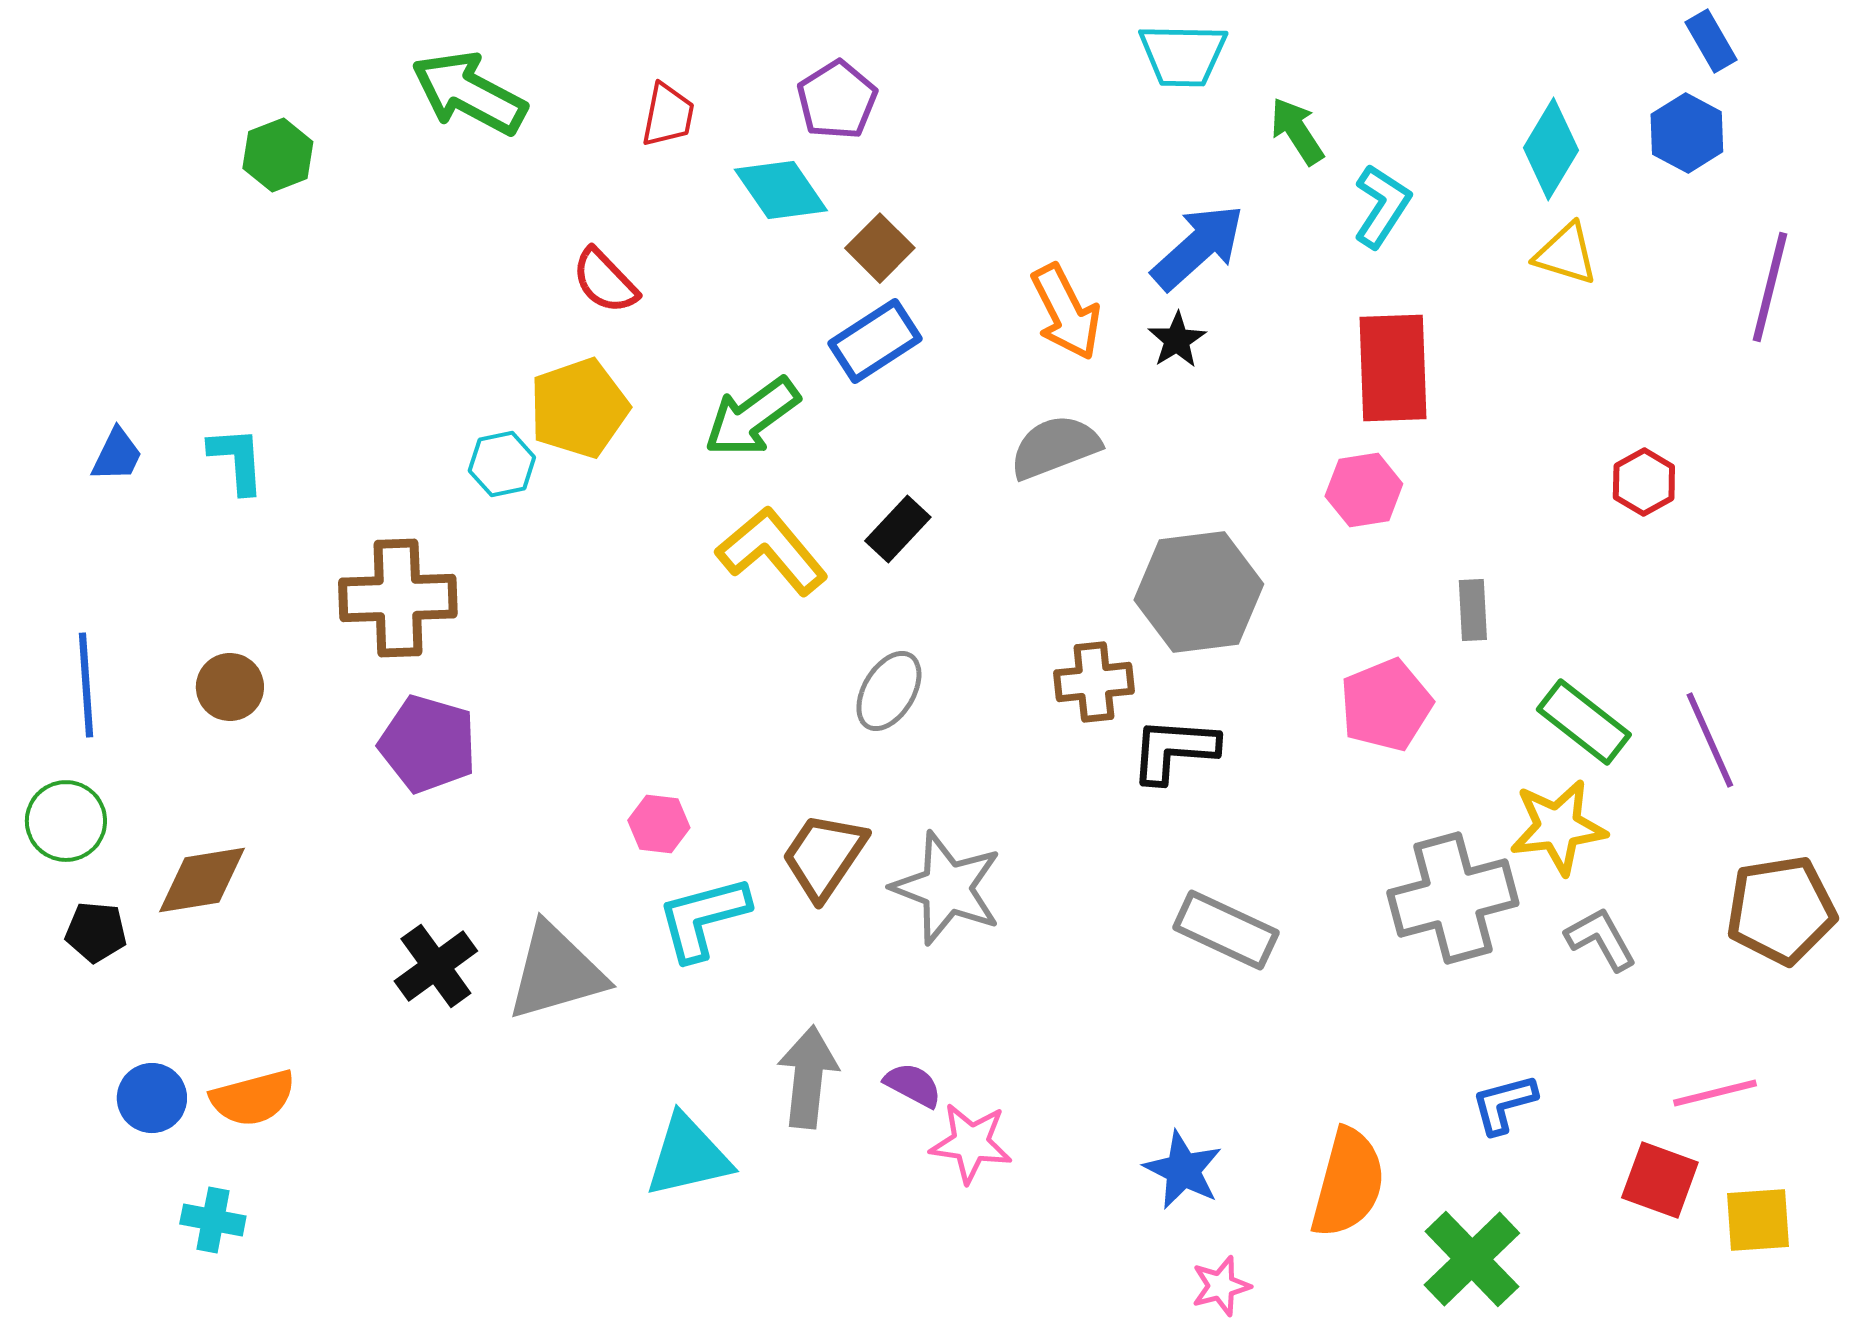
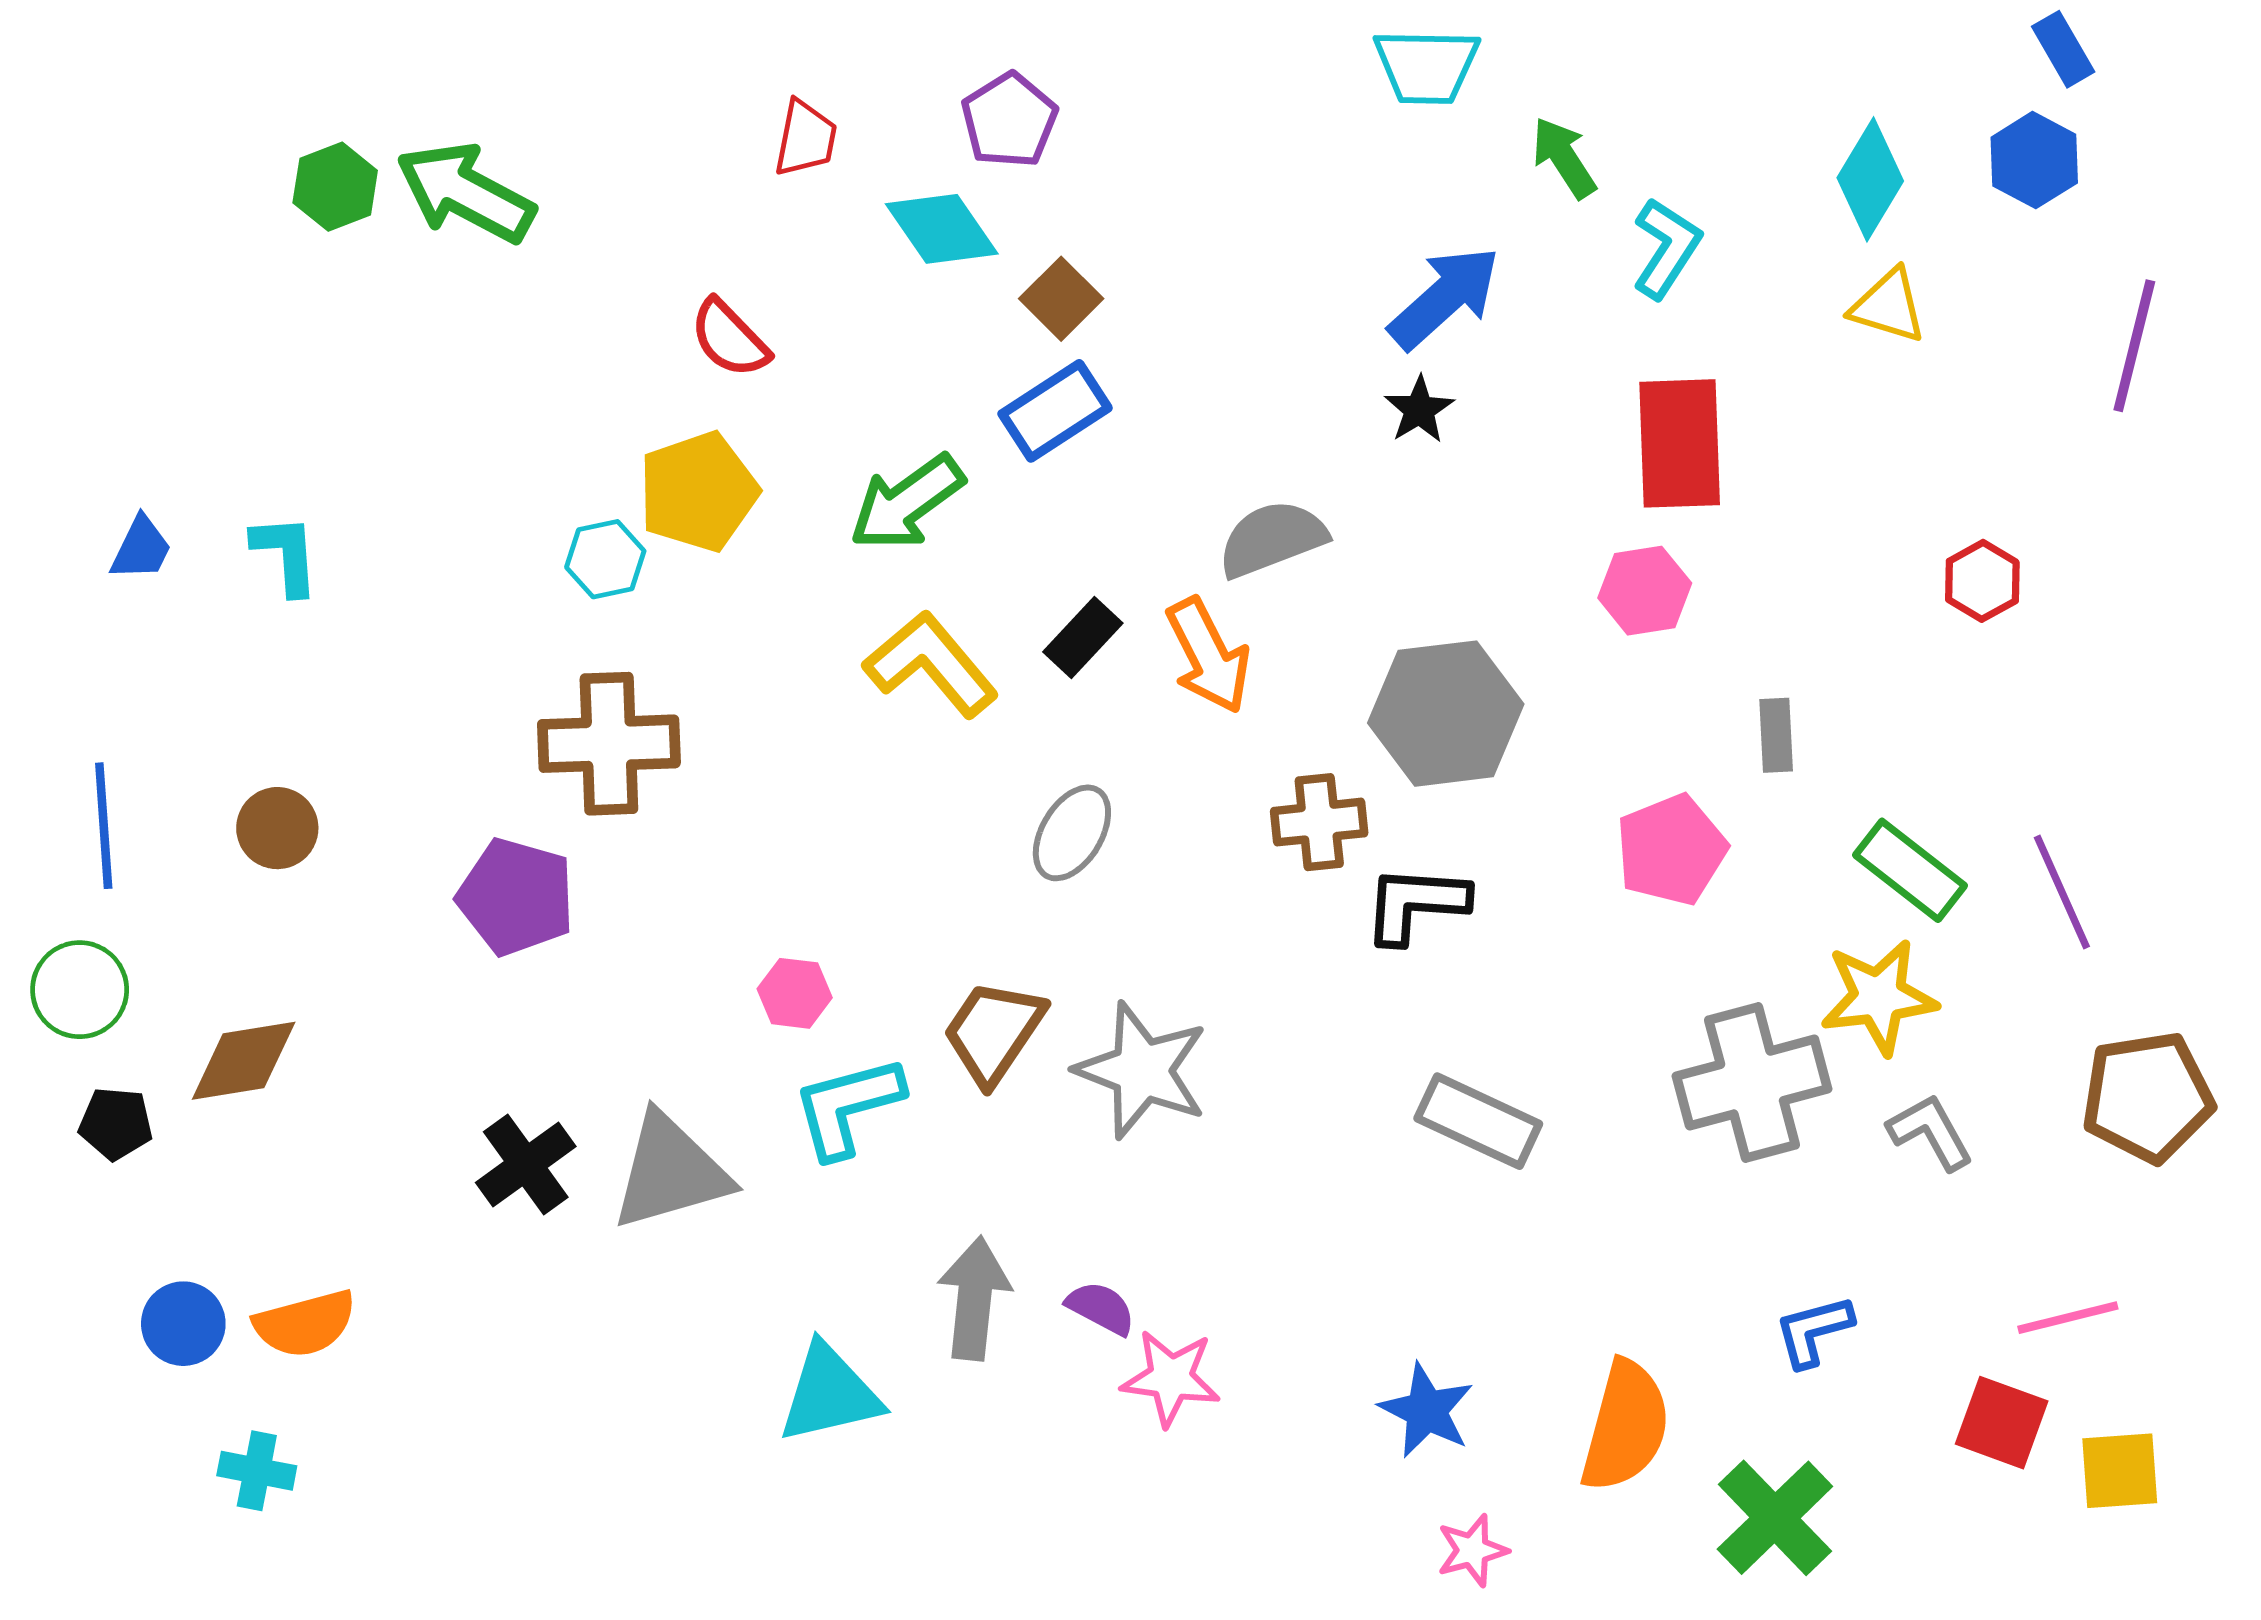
green arrow: (469, 93) -> (465, 193), moved
orange arrow: (1066, 312) -> (1208, 656), moved
brown cross: (398, 598) -> (609, 744), moved

